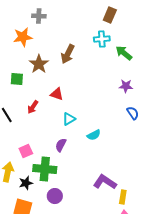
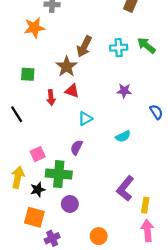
cyan cross: (102, 39) -> (119, 48), moved
brown star: (39, 64) -> (67, 66), moved
purple star: (126, 86) -> (124, 91), moved
red arrow: (33, 107) -> (51, 98), moved, turned -40
cyan semicircle: (94, 135) -> (123, 136), moved
purple L-shape: (105, 182) -> (125, 188), turned -85

